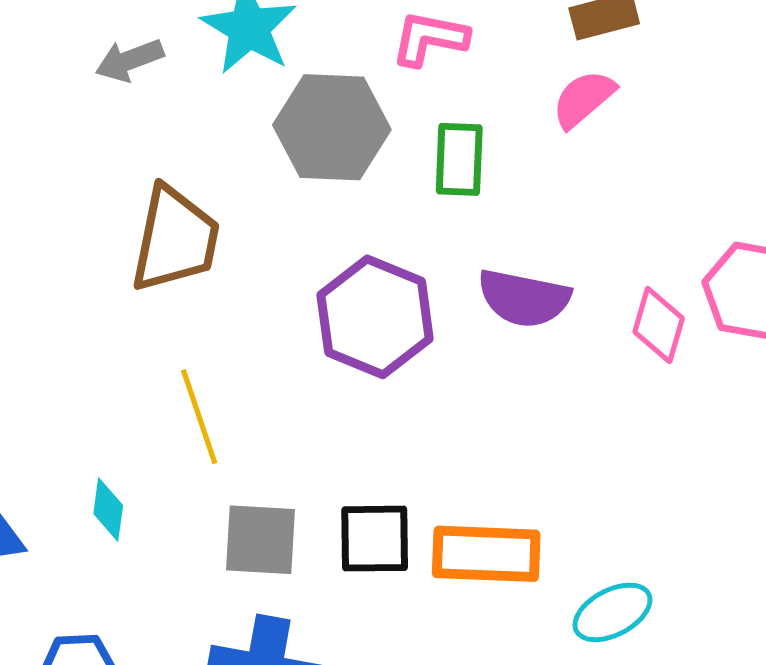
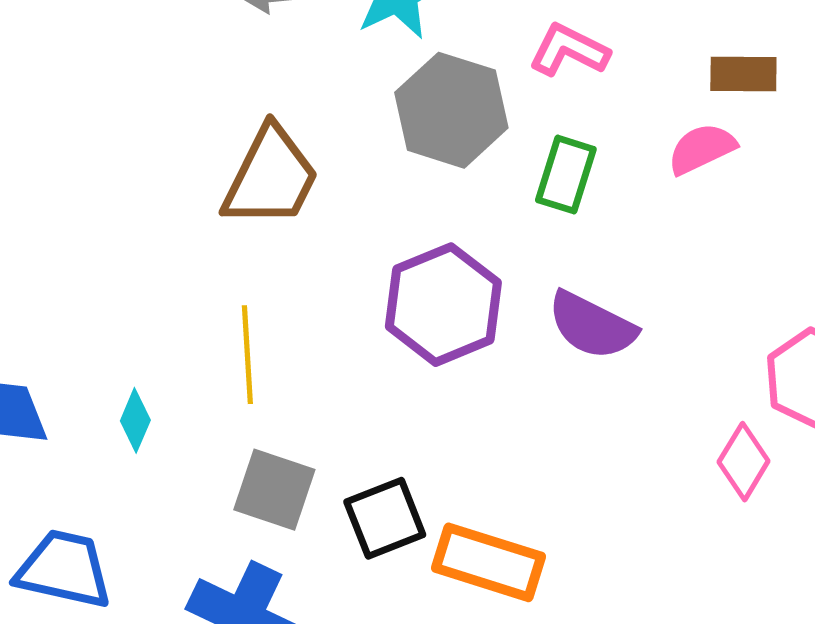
pink diamond: (659, 325) -> (744, 462), moved
black square: (375, 539) -> (385, 518), turned -36

